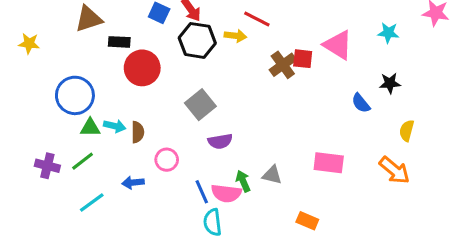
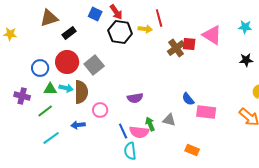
red line: (257, 19) -> (159, 18), turned 48
black rectangle: (119, 42) -> (69, 33), turned -40
red circle: (142, 68) -> (67, 62), moved
blue circle: (75, 95) -> (40, 68), size x0.7
blue semicircle: (361, 103) -> (188, 99), moved
gray square: (200, 105) -> (94, 65), moved
brown semicircle: (138, 132) -> (81, 92), size x1.6
purple cross: (47, 166) -> (22, 96), moved

